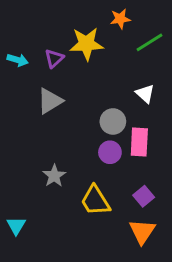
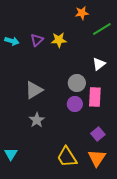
yellow star: (86, 44) -> (59, 40), moved, size x0.7
white triangle: (145, 94) -> (99, 64), turned 40
gray triangle: (50, 101) -> (34, 90), moved
yellow trapezoid: (95, 201) -> (67, 157), moved

